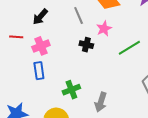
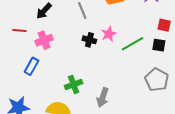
pink star: (104, 29) -> (109, 34), moved
blue rectangle: (39, 71) -> (32, 66), moved, turned 36

